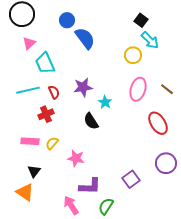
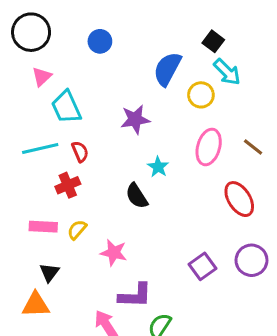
blue semicircle: (85, 38) -> (167, 69), moved, turned -115
purple star: (83, 87) -> (135, 119), moved
purple square: (131, 179) -> (203, 266), moved
orange triangle: (25, 192) -> (36, 305), turned -36

